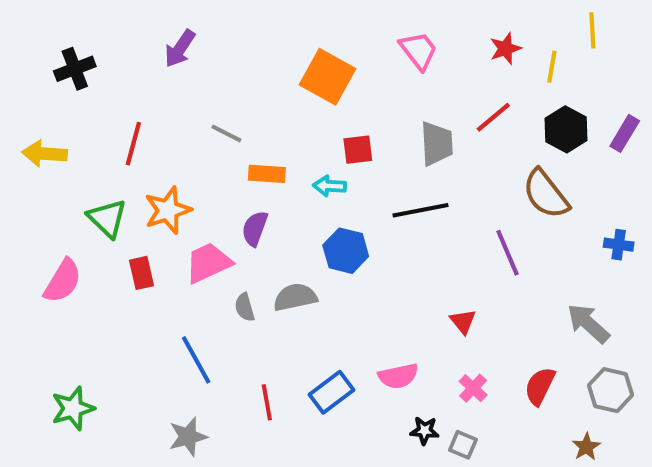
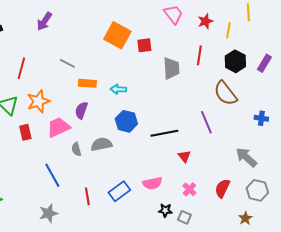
pink trapezoid: (418, 51) -> (173, 14), moved
red line: (493, 117) -> (199, 55), turned -42
red square: (358, 150) -> (144, 45), moved
black line: (420, 210) -> (164, 133), moved

